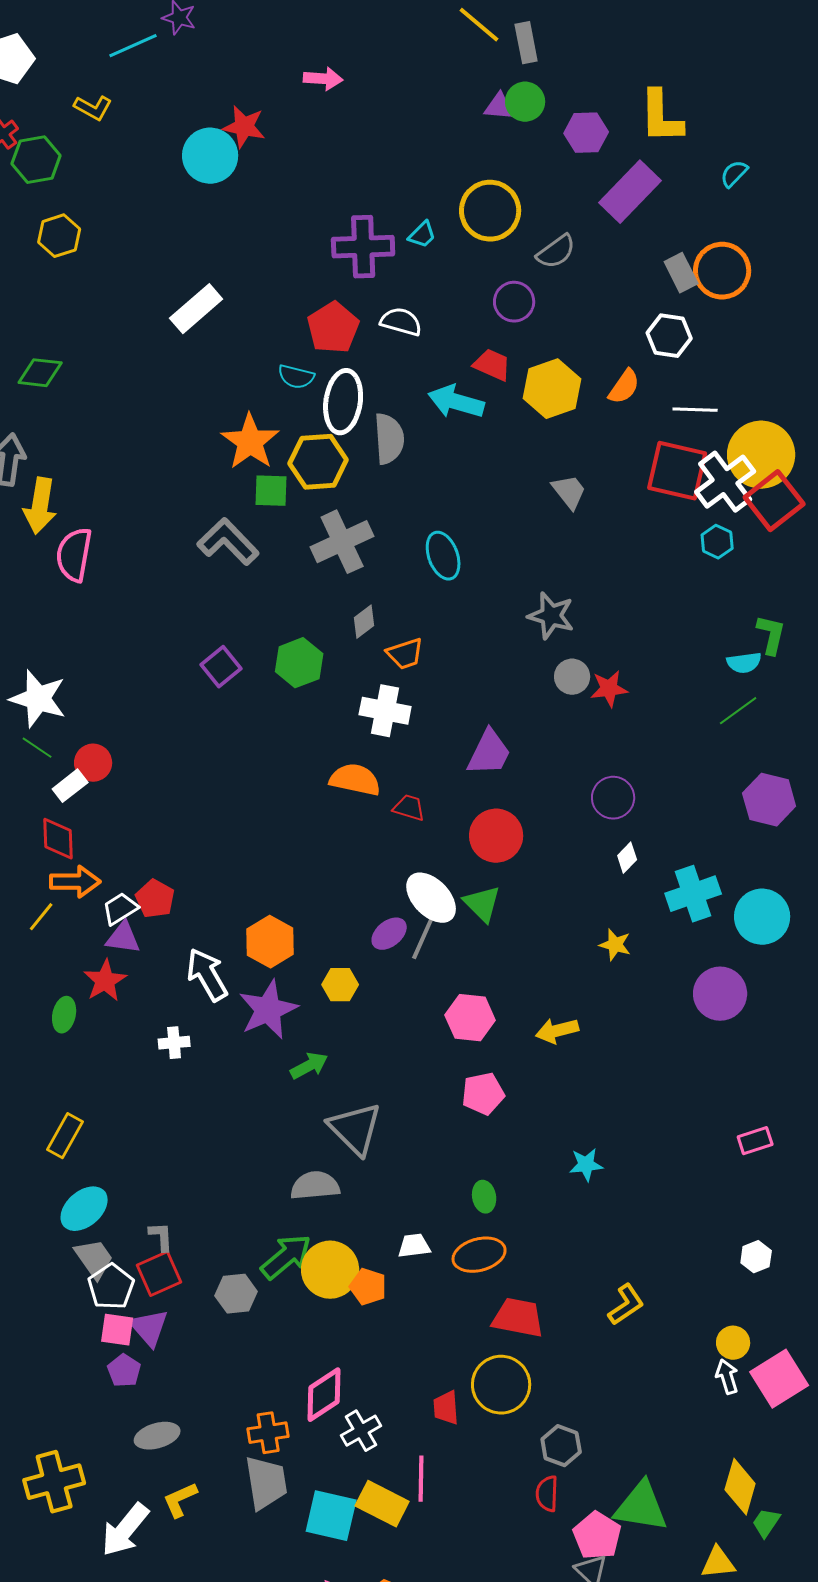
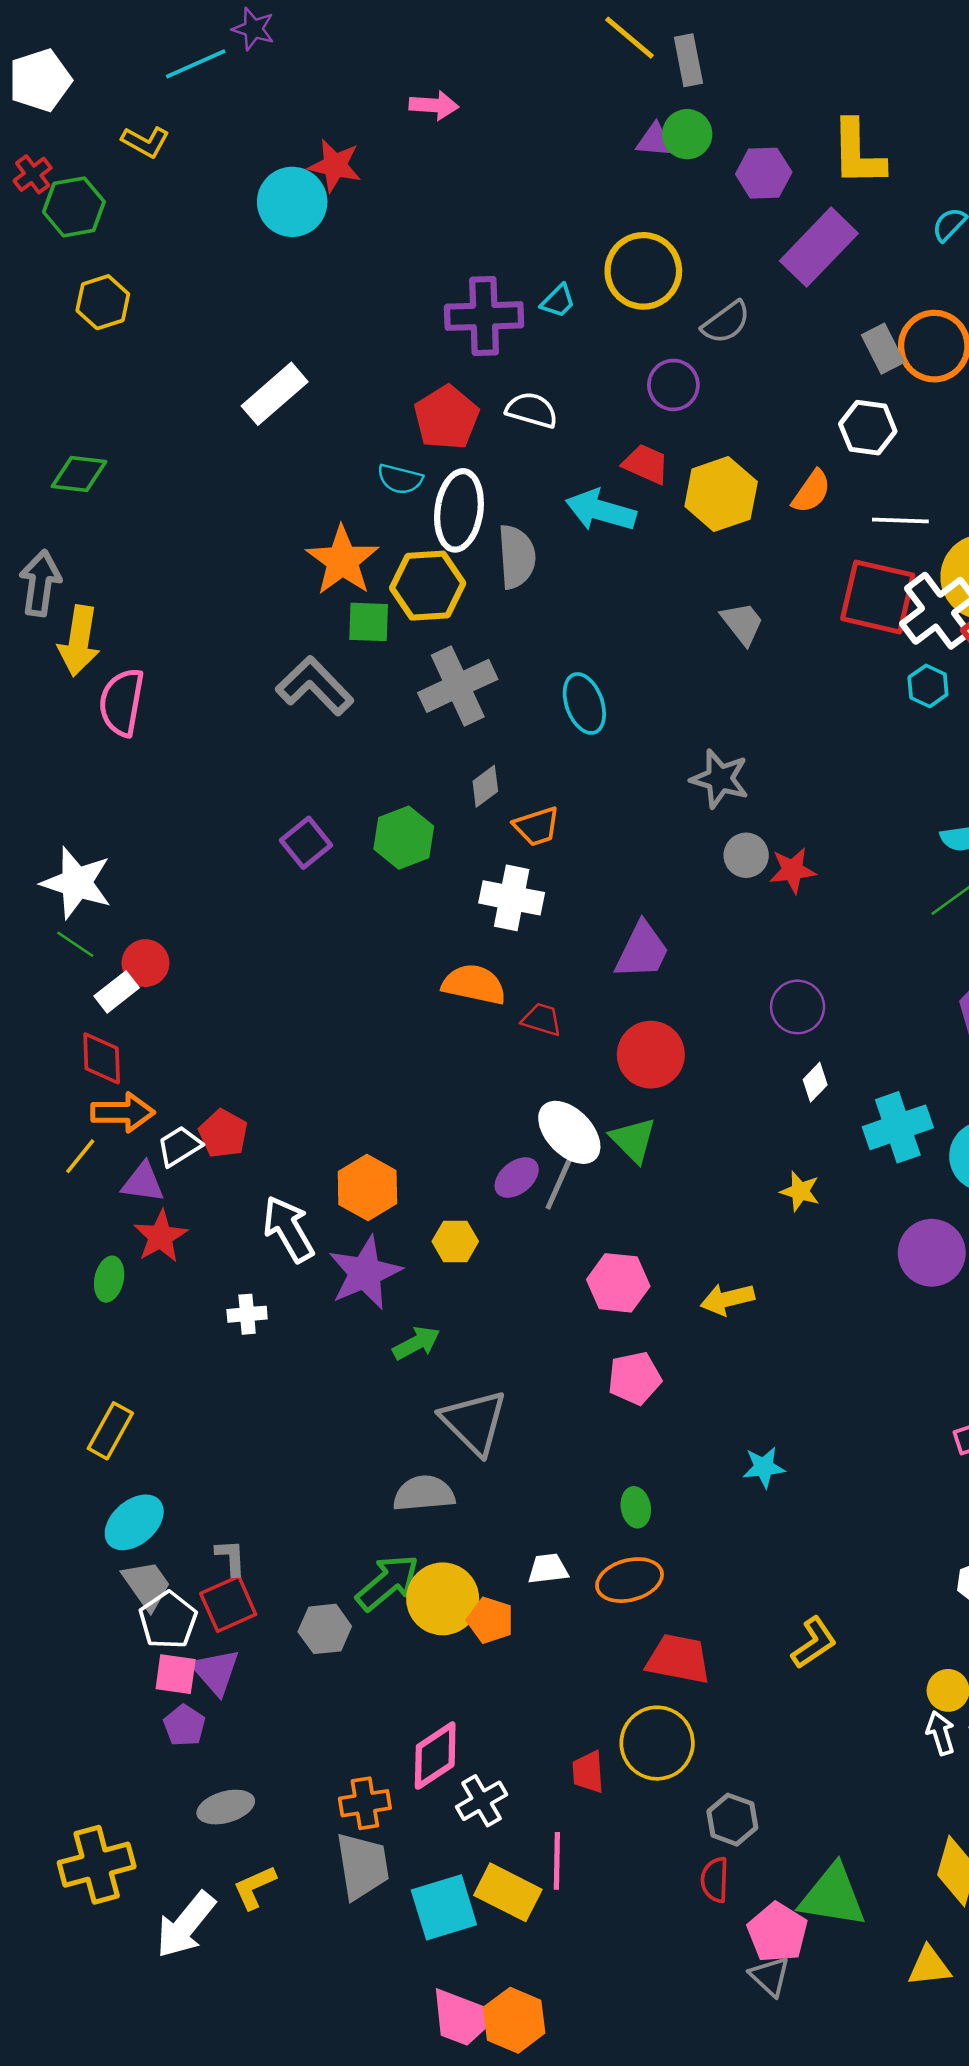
purple triangle: (123, 938) -> (143, 1183), moved
cyan square: (331, 1516) -> (444, 1907), turned -30

